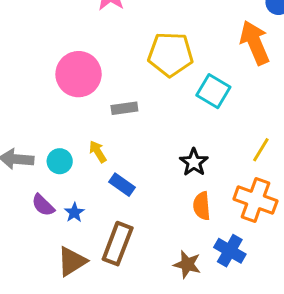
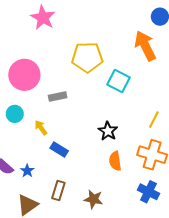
cyan circle: (60, 161) -> (15, 114), moved
brown rectangle: (118, 244) -> (58, 191), size x0.7
blue cross: (230, 251) -> (148, 192), moved
brown star: (187, 264) -> (93, 199), moved

